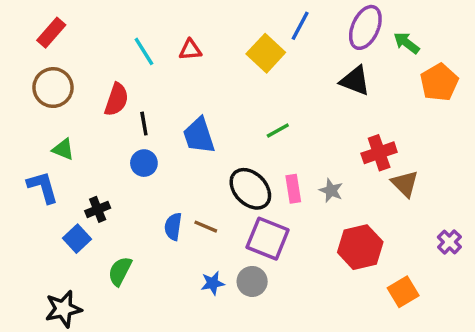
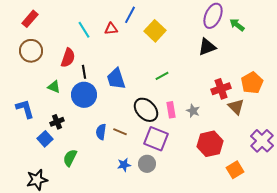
blue line: (300, 26) -> (130, 15), moved
black triangle: (355, 81) -> (207, 47), turned -42
orange pentagon: (439, 82) -> (252, 83), moved
green triangle: (63, 149) -> (54, 87), moved
blue circle: (144, 163) -> (84, 95), size x1.6
purple cross: (449, 242) -> (262, 141), size x1.6

